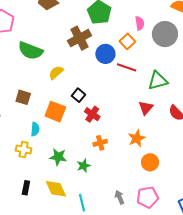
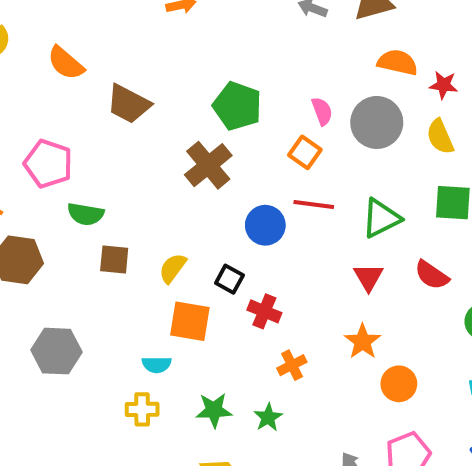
green semicircle: (30, 51) -> (86, 214), moved, size x0.7
blue circle: (105, 54) -> (265, 225), moved
yellow semicircle: (56, 73) -> (173, 268), moved
brown square: (23, 97) -> (114, 259), moved
cyan semicircle: (35, 129) -> (157, 364), turned 96

